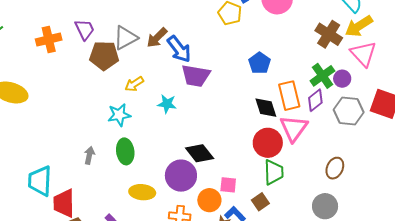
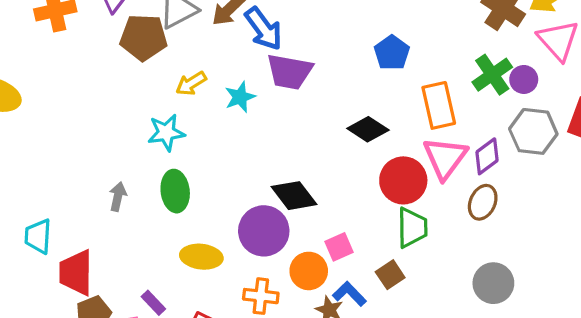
purple diamond: (315, 100) -> (487, 156), moved
cyan star: (167, 104) -> (240, 97), moved, turned -30
black diamond: (266, 108) -> (368, 129), moved, turned -40
brown ellipse: (335, 168) -> (483, 202), moved
cyan trapezoid: (40, 181) -> (38, 236), size x0.7
pink square: (228, 185) -> (339, 247), turned -30

